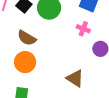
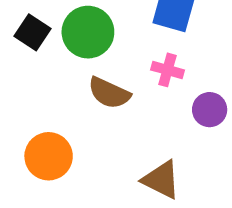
brown semicircle: (27, 38) -> (109, 93), moved

